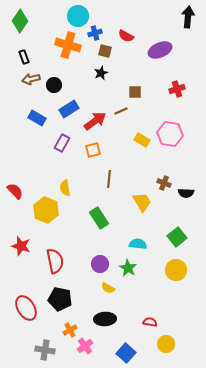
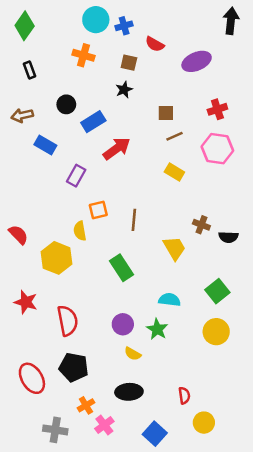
blue cross: (95, 33) -> (124, 26), moved
orange cross: (68, 45) -> (84, 55), size x0.7
brown arrow: (31, 79) -> (22, 115), moved
blue rectangle: (69, 109) -> (93, 122), moved
brown line: (121, 111) -> (174, 136), moved
pink hexagon: (170, 134) -> (217, 149), moved
orange square: (93, 150) -> (98, 210), moved
red semicircle: (150, 322) -> (184, 396), turned 72

